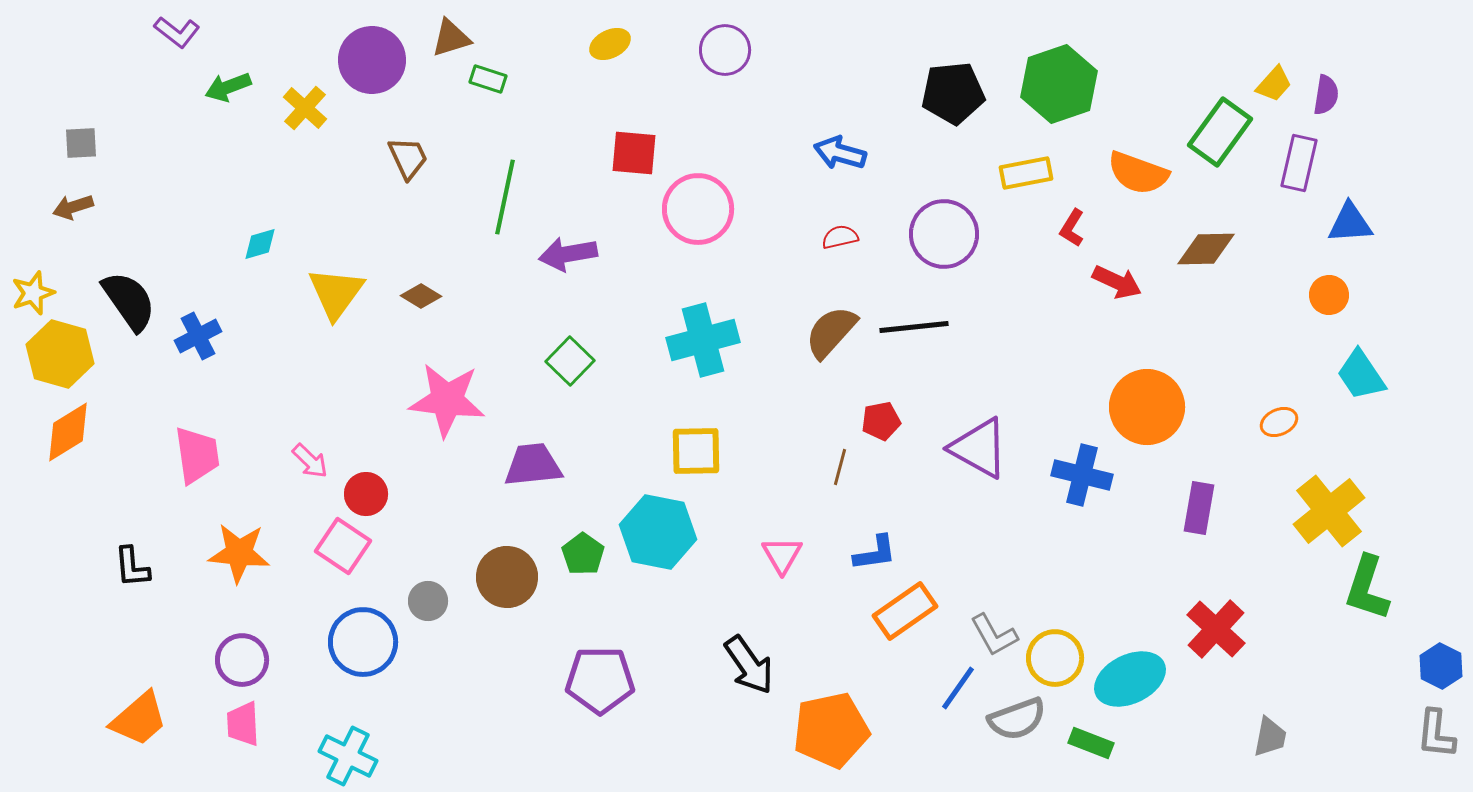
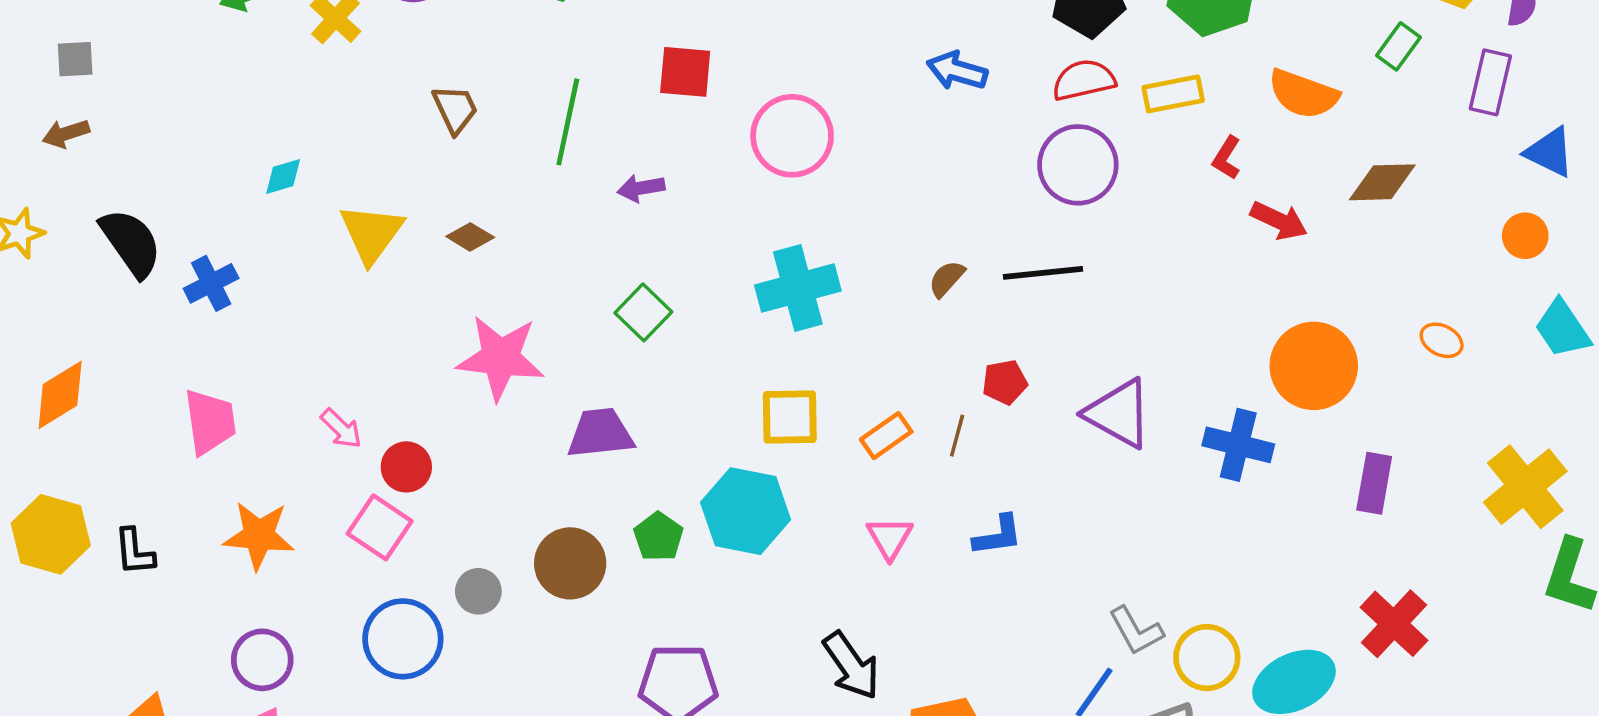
green rectangle: (1220, 132) -> (1399, 46), size x0.6
red square: (634, 153) -> (685, 72), moved
brown trapezoid: (408, 158) -> (455, 109), moved
blue triangle: (1350, 223) -> (1550, 152), turned 30
red semicircle: (840, 237) -> (1084, 80), moved, size x1.5
purple arrow: (568, 254) -> (641, 188), size x0.7
brown semicircle: (831, 332) -> (947, 279), size x0.6
yellow hexagon: (60, 354) -> (51, 534), moved
orange ellipse: (1279, 422) -> (1442, 340), moved, turned 51
orange rectangle: (905, 611) -> (886, 436), moved, size x0.7

